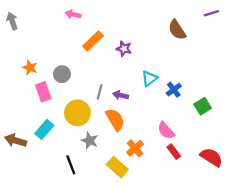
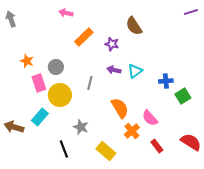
brown semicircle: (177, 30) -> (134, 26), moved
blue cross: (174, 90) -> (166, 81), moved, turned 32
purple arrow: (121, 95) -> (114, 70), moved
yellow circle: (77, 113) -> (60, 95), moved
orange semicircle: (115, 120) -> (120, 108), moved
orange cross: (135, 148) -> (132, 131), moved
red rectangle: (174, 152) -> (157, 146), moved

